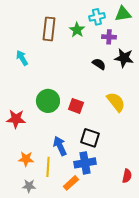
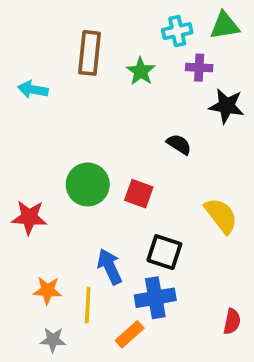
green star: (77, 30) -> (141, 71), moved
cyan arrow: (22, 58) -> (33, 90), moved, turned -49
black semicircle: (99, 64) -> (179, 144), moved
yellow semicircle: (116, 102) -> (221, 216), moved

